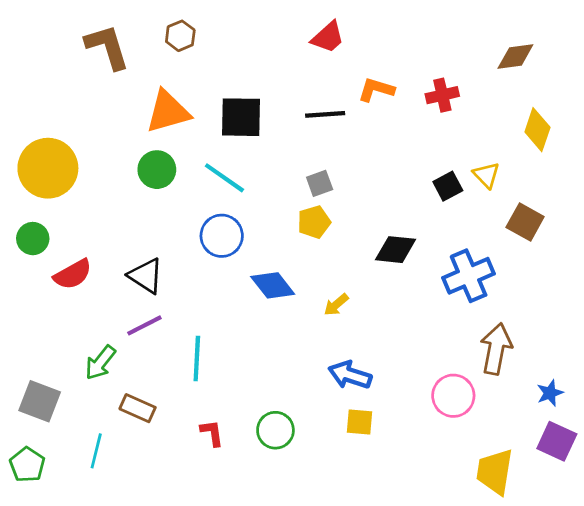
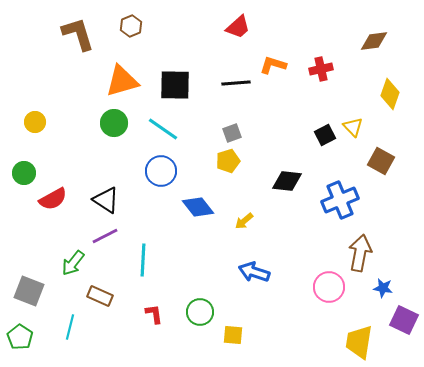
yellow circle: (48, 168) -> (35, 122), size x0.5
blue star: (550, 393) -> (383, 288), moved, turned 30
yellow square: (360, 422) -> (233, 335), moved

